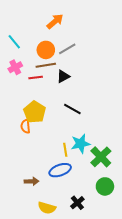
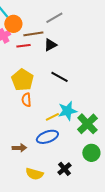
orange circle: (46, 50) -> (13, 24), moved
orange semicircle: (25, 126) -> (26, 100), moved
yellow line: (65, 150) -> (52, 117), turned 72

